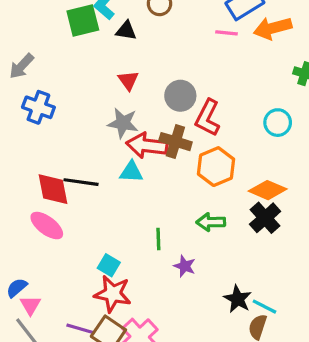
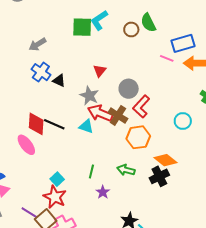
black triangle: (126, 31) -> (59, 80), moved

